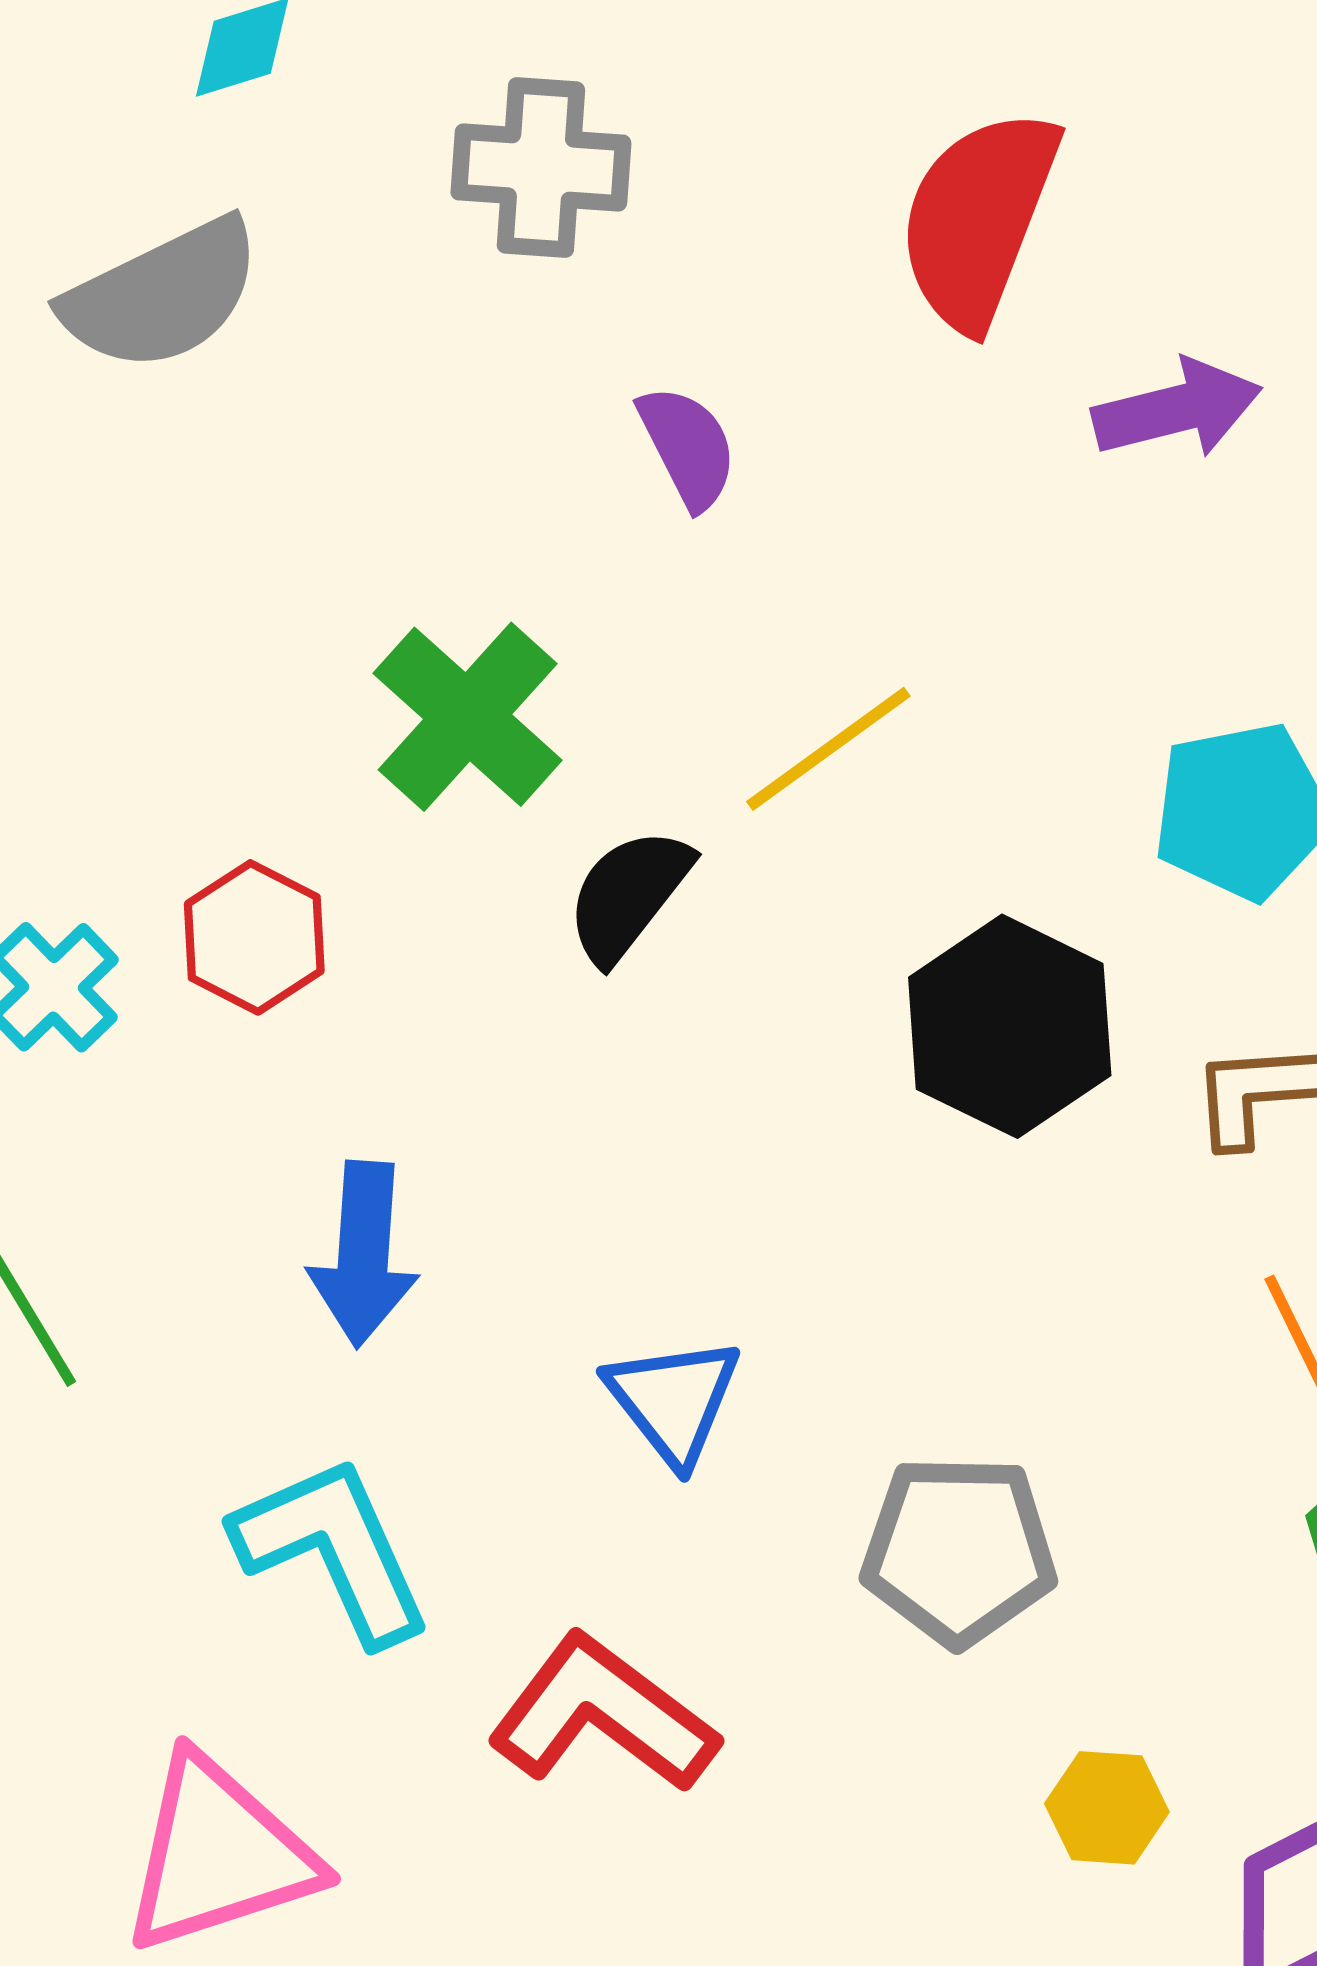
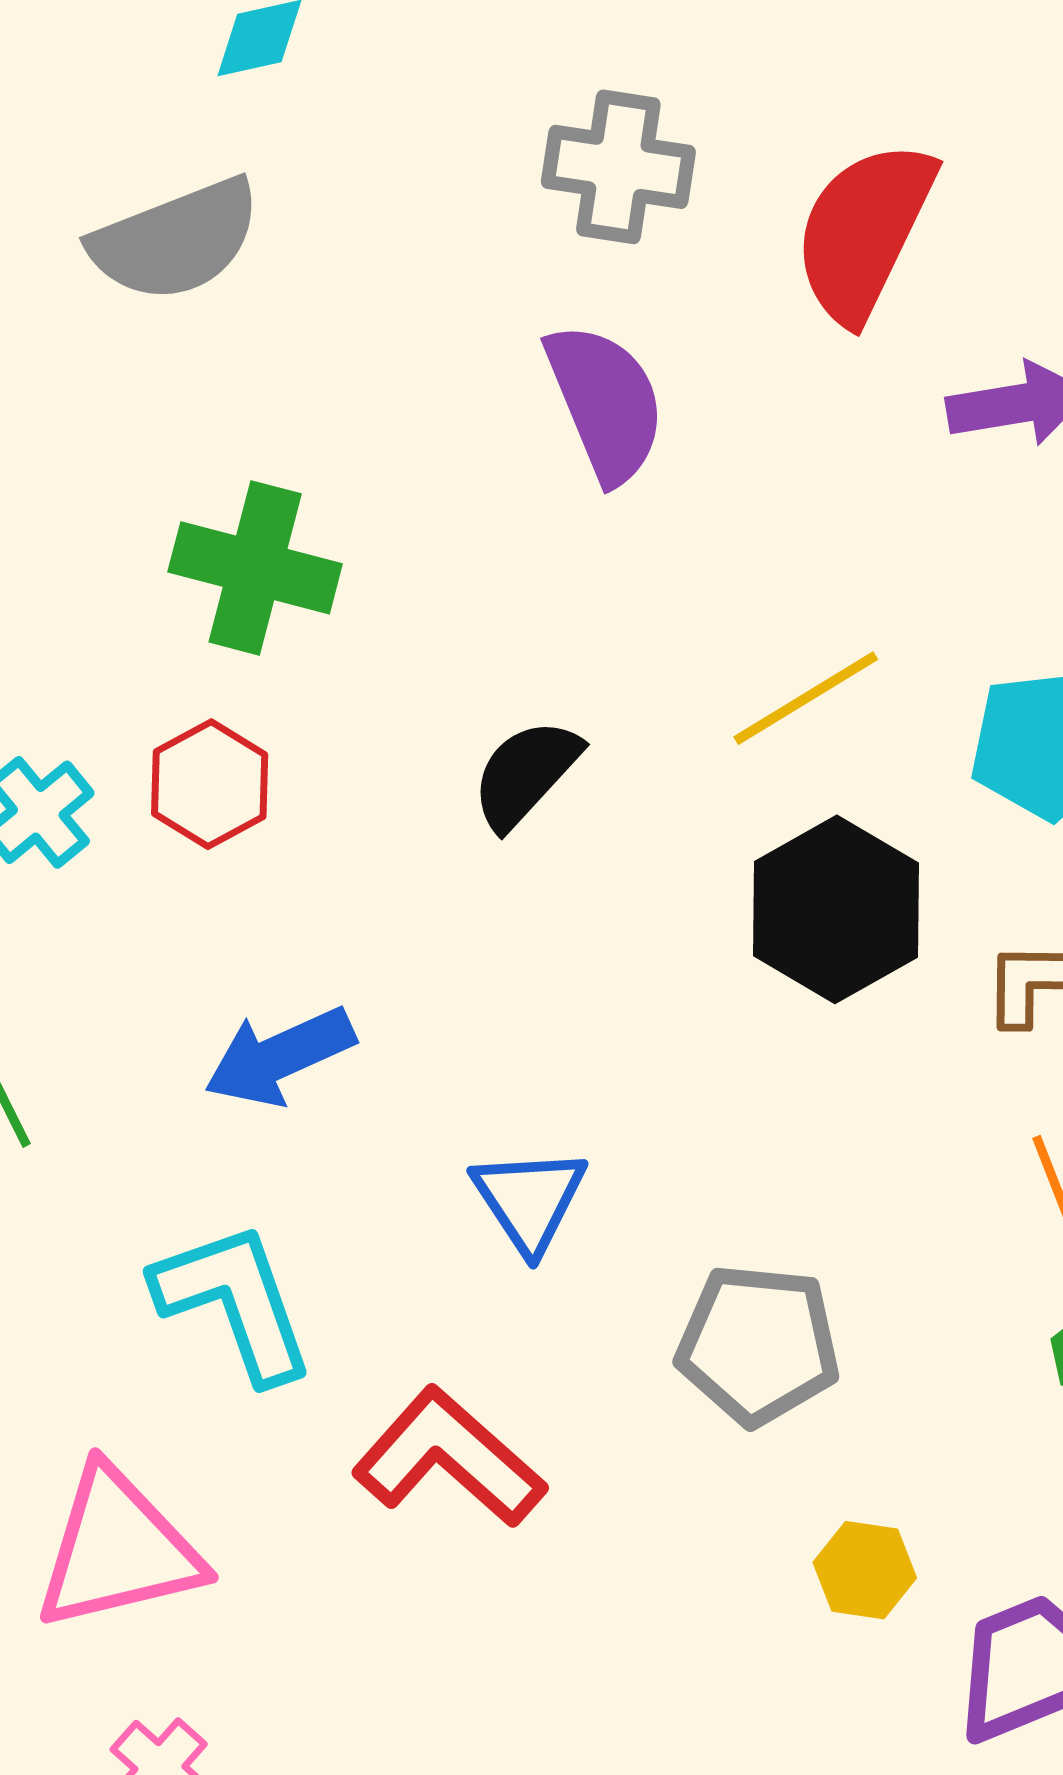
gray cross: (541, 167) -> (618, 167), moved
purple semicircle: (688, 447) -> (605, 403), size x1.5
green cross: (468, 717) -> (255, 568), moved, turned -32
yellow line: (828, 749) -> (806, 698), moved
blue arrow: (363, 1254) -> (280, 1056), turned 57

